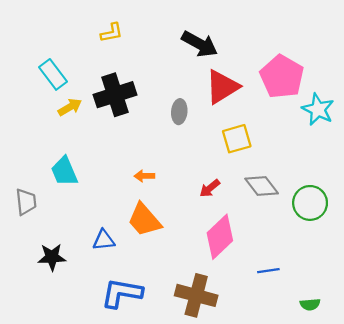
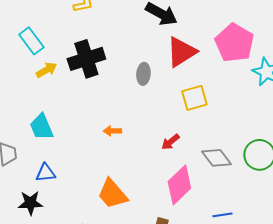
gray diamond: (262, 186) -> (216, 158), moved
orange trapezoid: (144, 220) -> (112, 194), moved
blue triangle: (104, 240) -> (45, 173), moved

